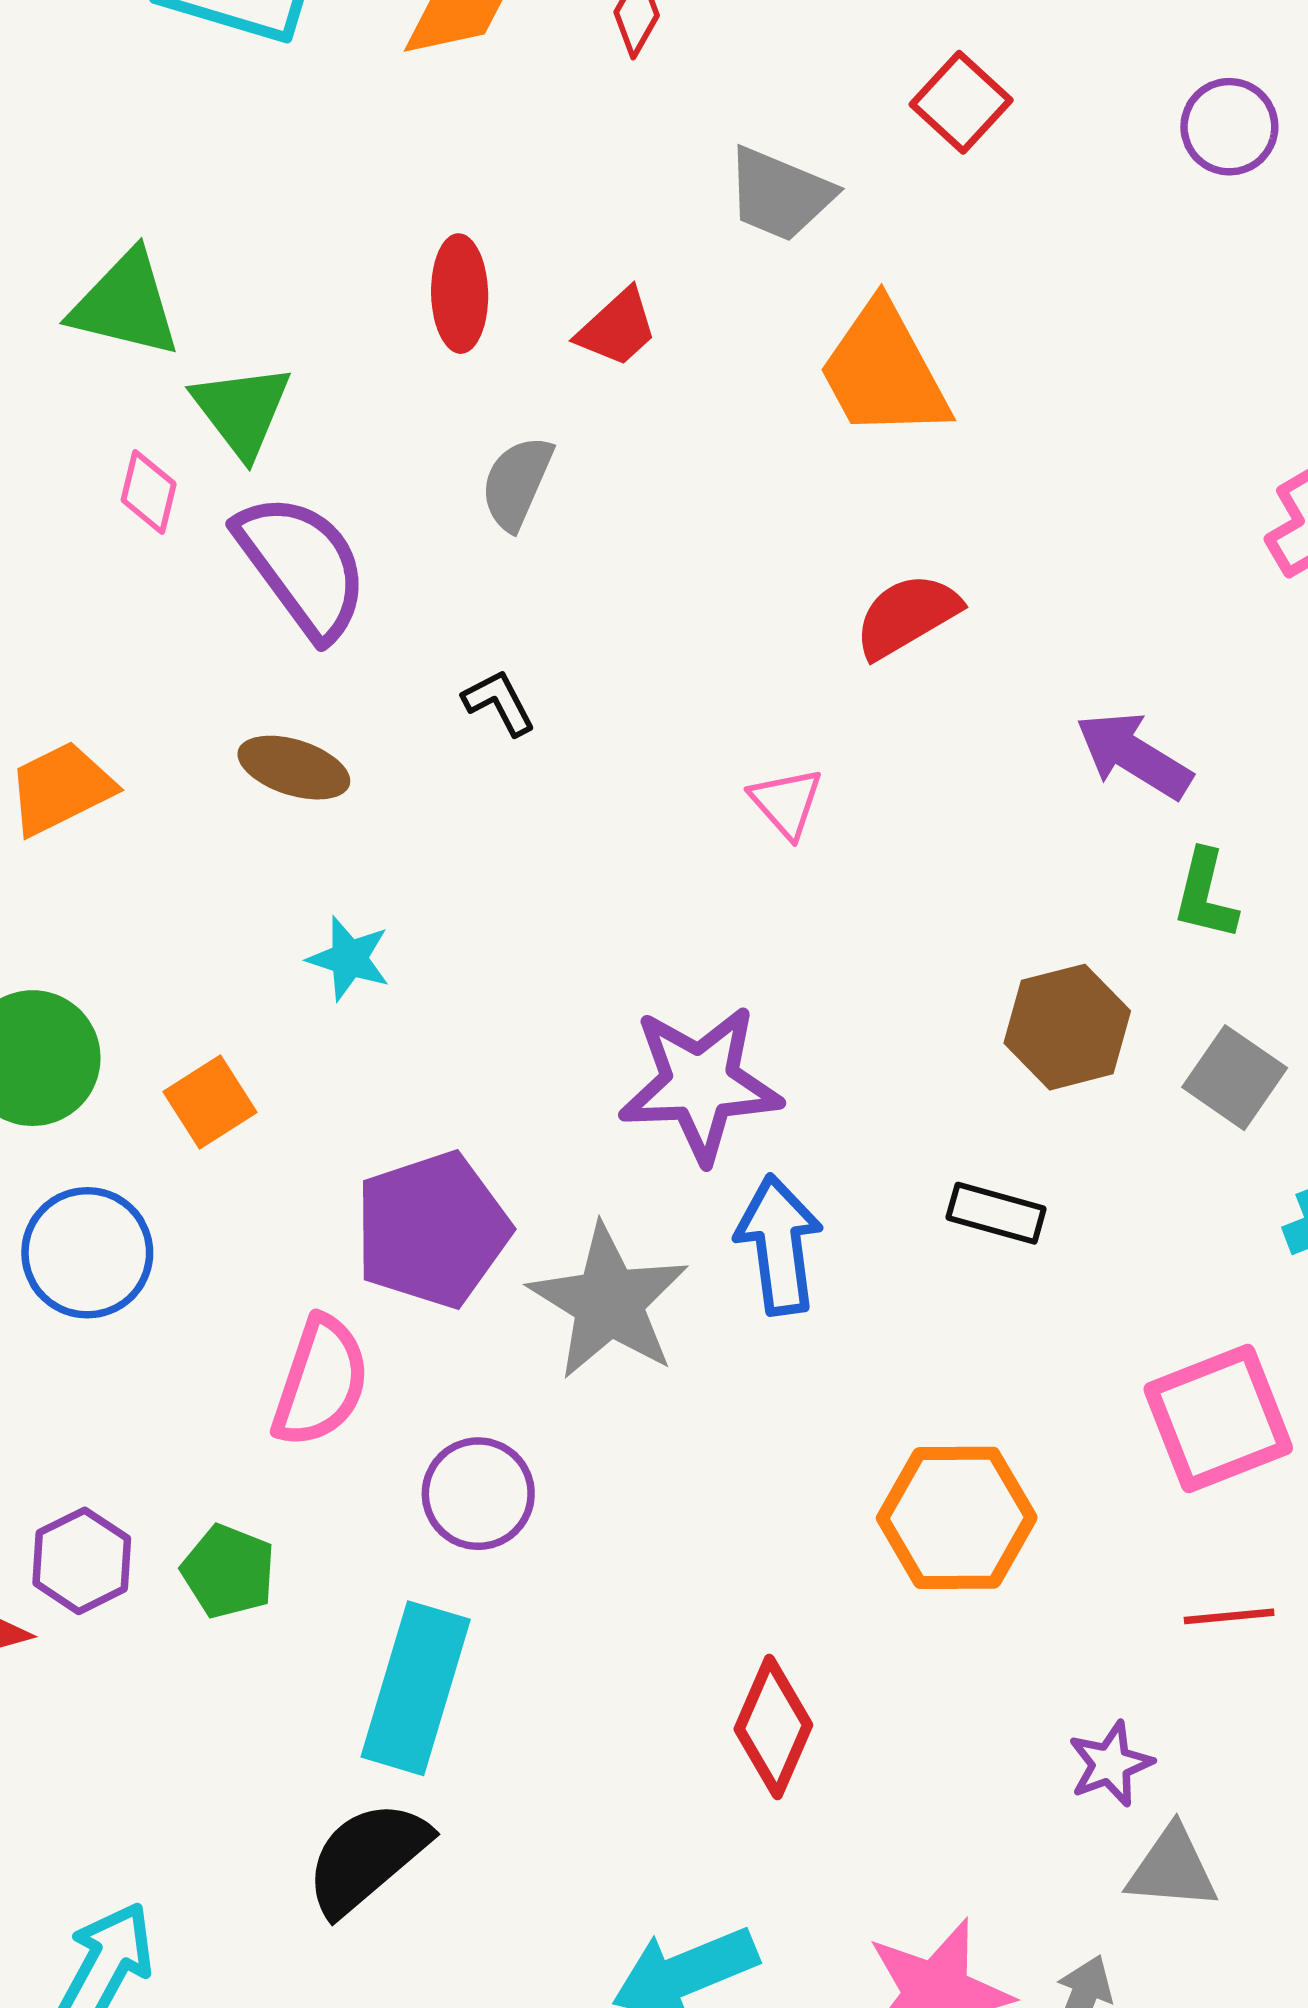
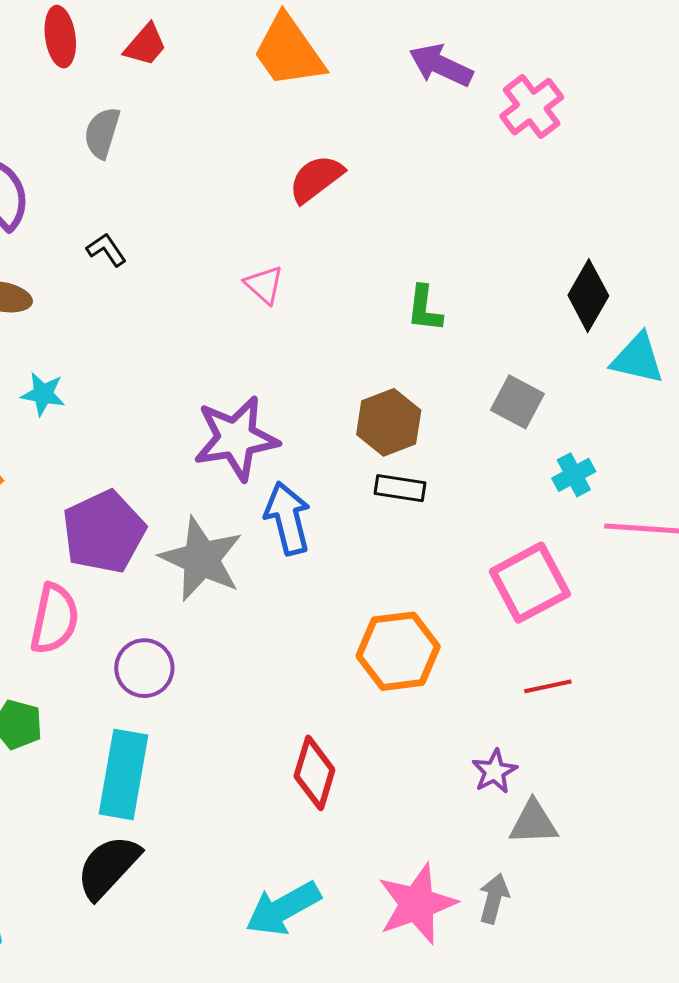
purple arrow: (1134, 755) -> (441, 65), moved
green L-shape: (1205, 895) -> (425, 309), moved
brown hexagon: (1067, 1027) -> (389, 422), moved

